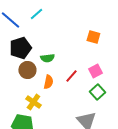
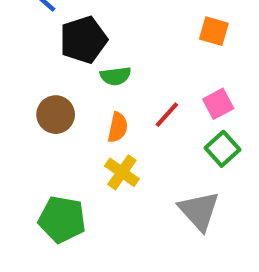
black pentagon: (20, 48) -> (83, 40), moved
brown circle: (27, 70) -> (56, 115), moved
yellow cross: (33, 102) -> (122, 172), moved

